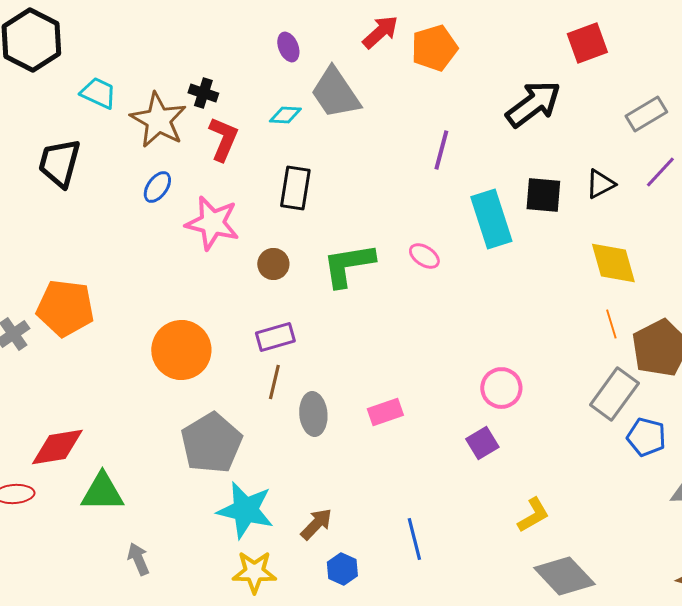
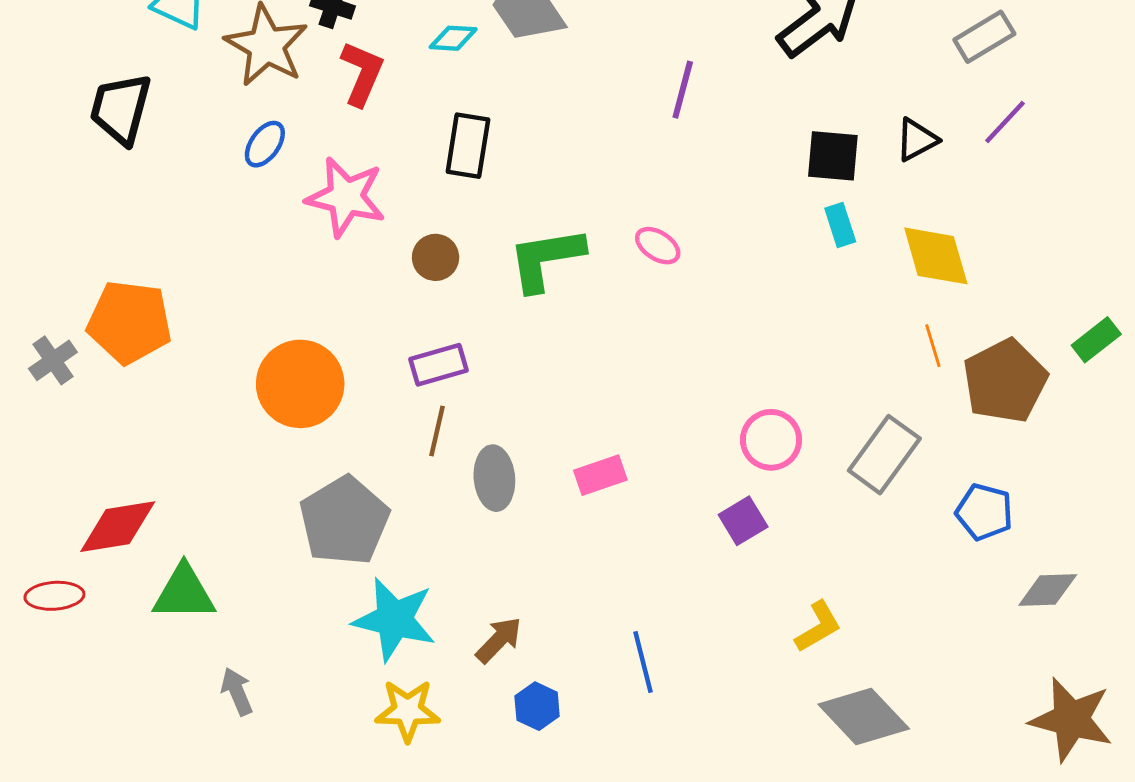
cyan rectangle: (491, 219) -> (840, 225), moved, size x0.5
gray rectangle: (614, 394) -> (884, 455), moved

